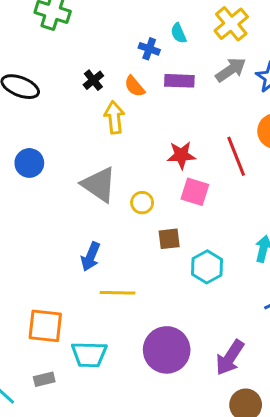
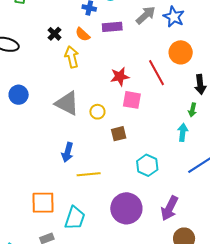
cyan hexagon: (207, 267) -> (147, 165), moved
cyan trapezoid: (89, 354) -> (75, 218), turned -65

